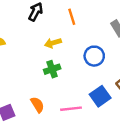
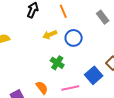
blue circle: (94, 56) -> (74, 38), moved
green cross: (52, 69) -> (57, 63), moved, turned -32

